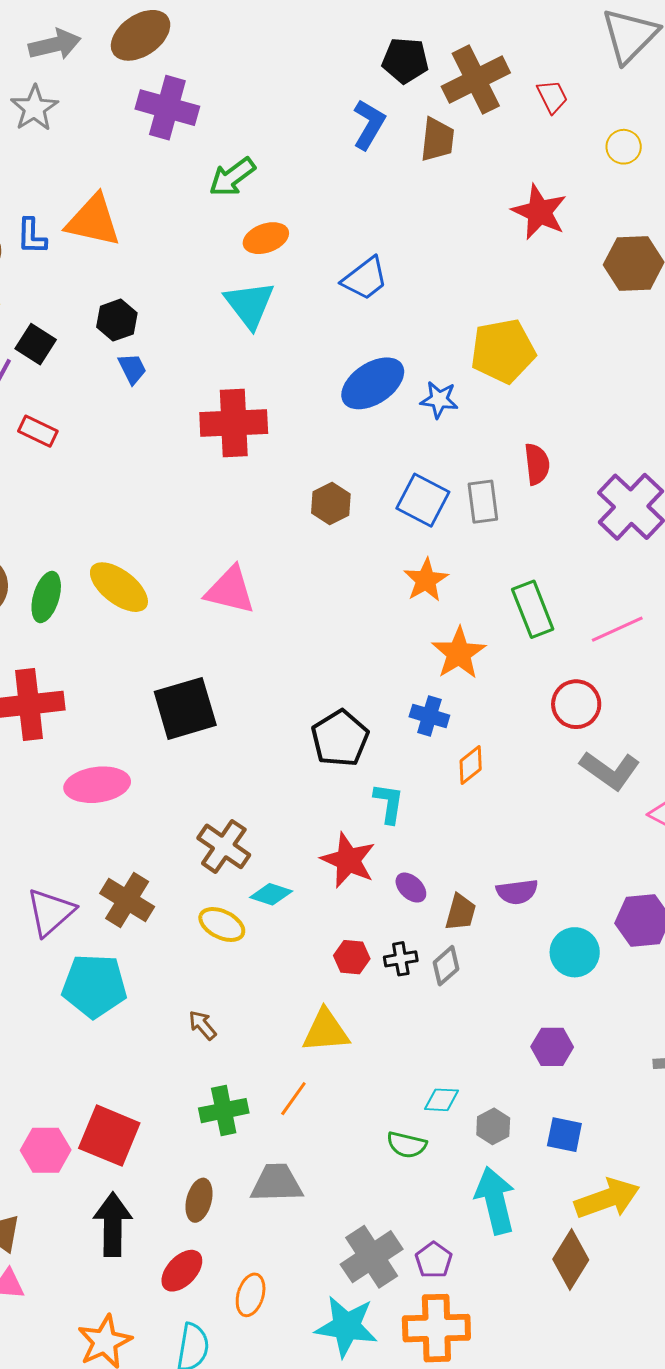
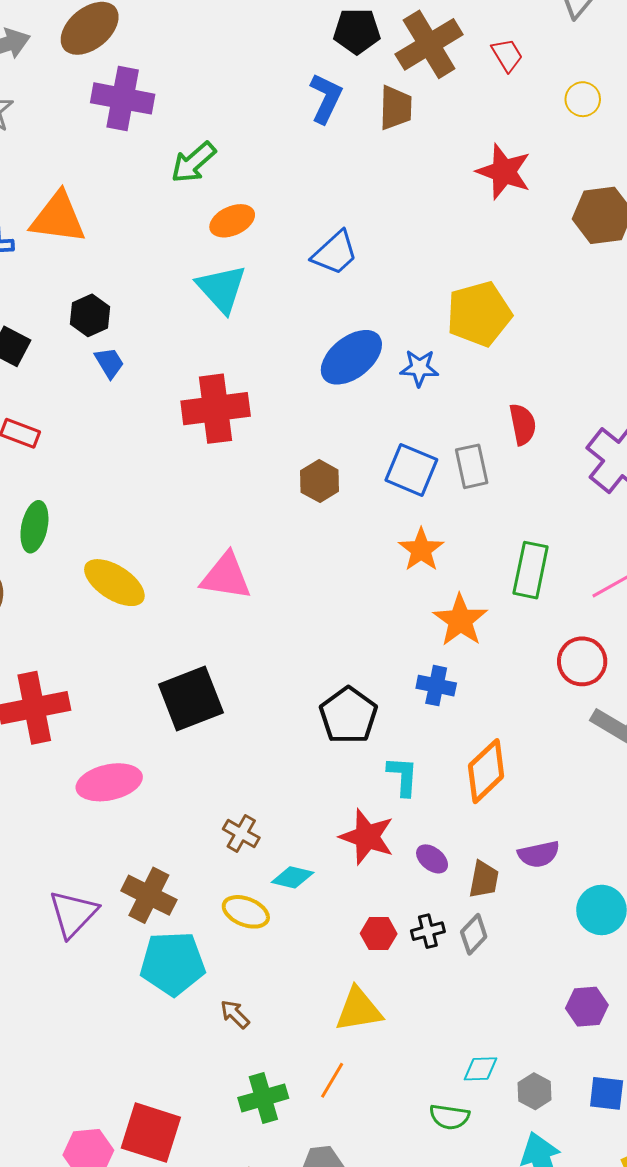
green ellipse: (46, 597) -> (34, 527), moved
green rectangle: (533, 609) -> (531, 570), turned 38
orange diamond: (471, 765) -> (486, 771), moved, size x1.6
brown cross: (224, 846) -> (241, 833), size x0.7
cyan pentagon: (94, 986) -> (173, 963), moved

